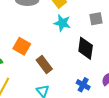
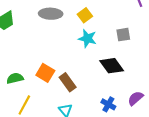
orange square: (22, 46) -> (45, 73), moved
black diamond: (86, 48) -> (112, 66), turned -45

